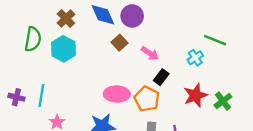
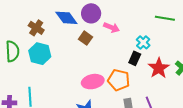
pink arrow: (150, 53) -> (112, 27), moved
cyan cross: (195, 58) -> (143, 42), moved
black rectangle: (161, 77) -> (135, 58), moved

